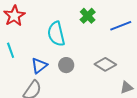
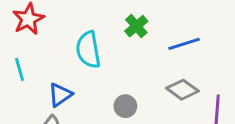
gray diamond: (105, 64) -> (182, 90), moved
gray circle: (66, 65) -> (125, 106), moved

